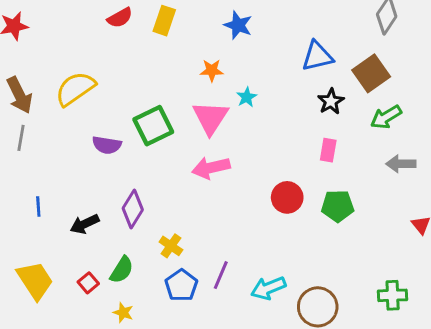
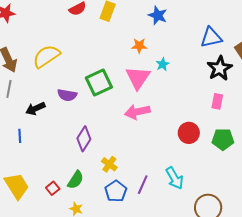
black star: (331, 101) -> (220, 68), size x1.4
black arrow: (85, 224) -> (35, 109), moved
cyan arrow: (268, 288) -> (175, 178), moved, turned -100

